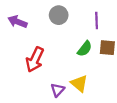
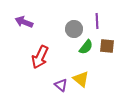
gray circle: (59, 15) -> (74, 29), moved
purple triangle: (58, 90) -> (61, 85), turned -32

